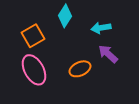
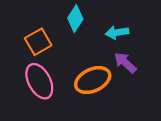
orange ellipse: (80, 69) -> (93, 80), size x1.4

